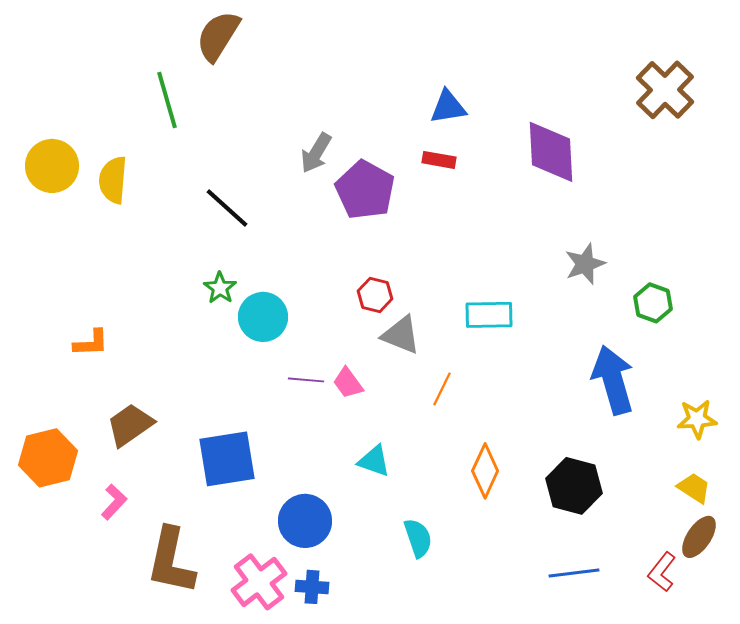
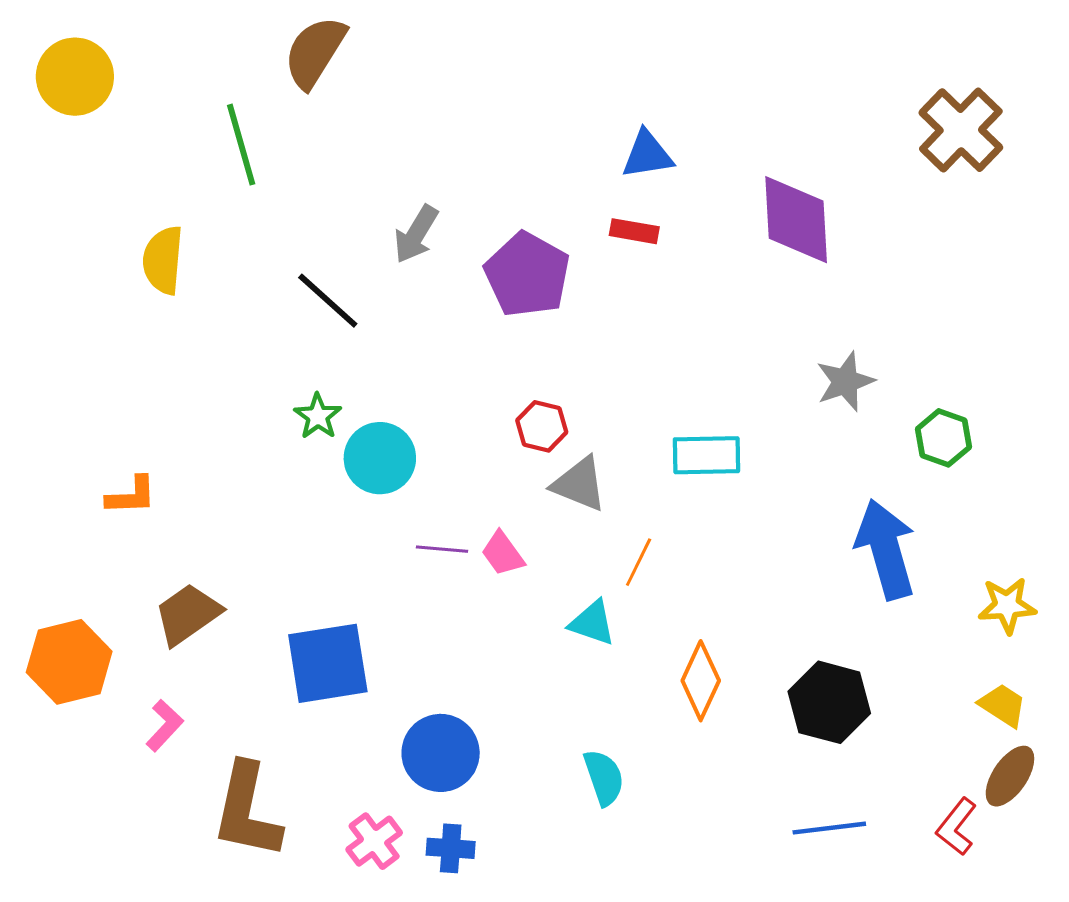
gray arrow: (316, 153) -> (416, 234), moved
yellow circle: (52, 166) -> (75, 77), moved
cyan triangle: (374, 461) -> (592, 623), moved
pink cross: (259, 582) -> (374, 841), size x0.7

